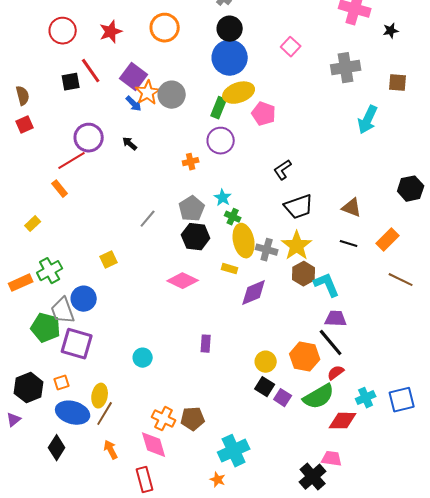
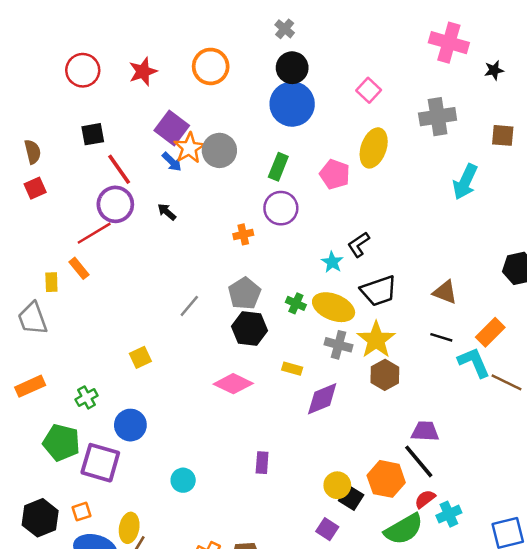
red line: (91, 71) -> (119, 169), moved
yellow ellipse: (239, 93) -> (374, 148), moved, turned -52
cyan star: (223, 198) -> (332, 262), moved
yellow rectangle: (33, 224) -> (51, 282), moved, turned -49
yellow ellipse: (244, 241) -> (334, 307), moved, turned -56
green cross: (50, 271) -> (87, 397), moved, size x0.7
cyan L-shape: (327, 285) -> (474, 362), moved
blue circle: (84, 299) -> (130, 425), moved
gray trapezoid: (63, 311) -> (33, 318), moved
black square: (265, 387) -> (351, 498), moved
purple square: (283, 398) -> (327, 529), moved
cyan cross: (366, 398) -> (449, 514), moved

